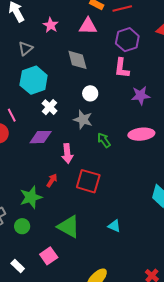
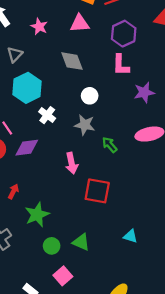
purple diamond: (41, 137) -> (27, 148), moved
red arrow: (52, 180) -> (13, 191), moved
green circle: (22, 226) -> (52, 246), moved
green triangle: (69, 227) -> (81, 242), size x0.7

